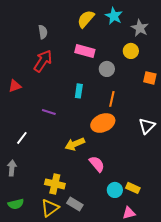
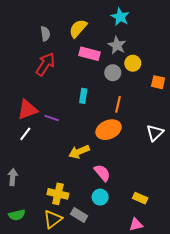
yellow semicircle: (86, 19) -> (78, 28), moved
gray star: (140, 28) -> (117, 45), moved
yellow circle: (131, 51) -> (133, 63), moved
red triangle: (15, 86) -> (27, 110), moved, size x1.5
white line: (22, 138) -> (25, 134), moved
cyan circle: (115, 190) -> (100, 197), moved

